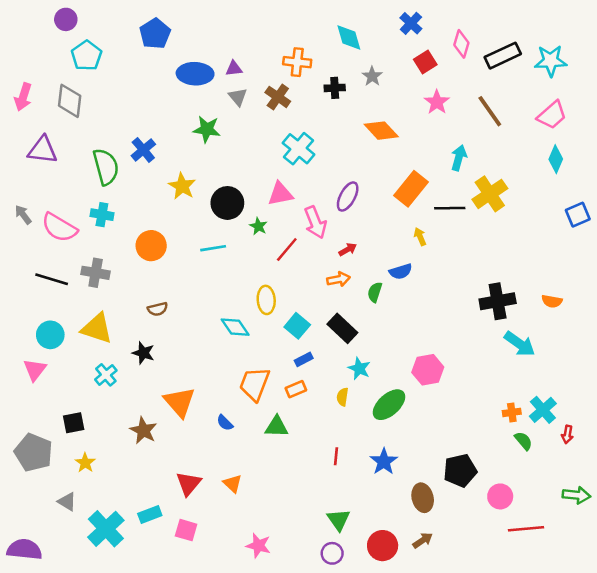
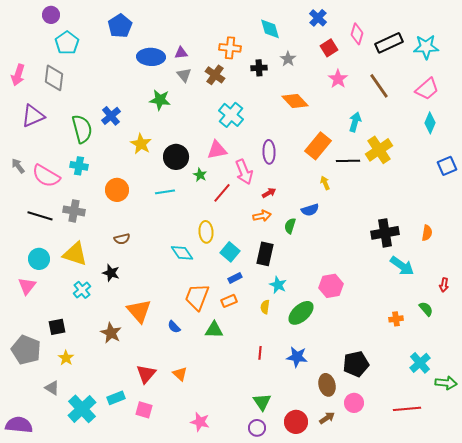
purple triangle: (43, 150) -> (33, 116), turned -30
purple ellipse: (348, 197) -> (269, 152), turned -30
orange semicircle: (552, 301) -> (427, 233), turned -91
black rectangle: (342, 328) -> (265, 254), turned 60
cyan cross: (543, 410) -> (420, 363), moved
red arrow: (567, 434) -> (444, 285), moved
green semicircle: (523, 441) -> (426, 309), moved
blue star: (384, 462) -> (297, 357), turned -30
pink circle: (500, 496) -> (354, 403), moved

